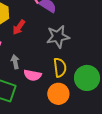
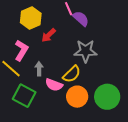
yellow semicircle: (60, 68) -> (72, 74), moved, turned 42
orange circle: (58, 94) -> (77, 97), moved

